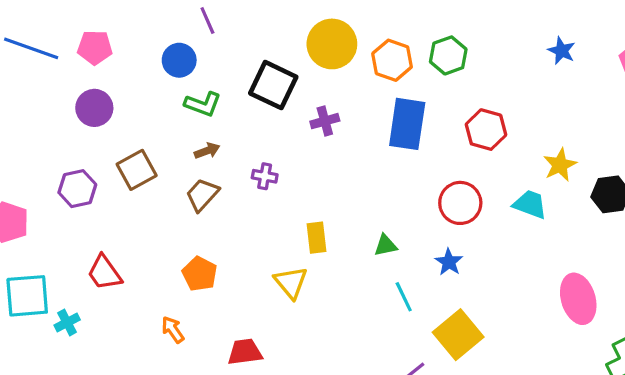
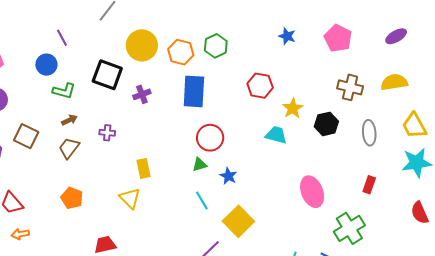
red hexagon: (486, 130) -> (260, 86), moved
brown square: (137, 170) -> (26, 136), turned -30
red circle: (460, 203) -> (210, 138), moved
green triangle: (386, 245) -> (200, 165), moved
orange arrow: (173, 330) -> (20, 234), moved, turned -60

